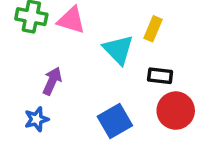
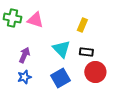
cyan triangle: (118, 50) -> (61, 49), moved
blue star: (37, 119) -> (24, 77), moved

